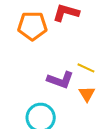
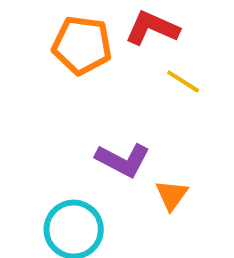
yellow line: (86, 68) -> (183, 81), moved

